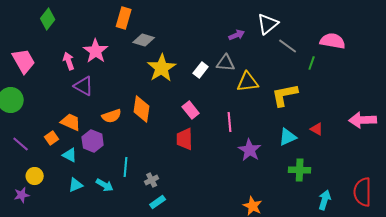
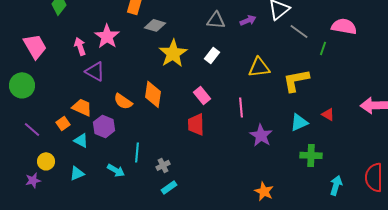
gray triangle: (226, 63) -> (216, 20), moved
orange semicircle: (112, 116) -> (123, 101), turned 54
cyan triangle: (76, 185) -> (77, 173), moved

